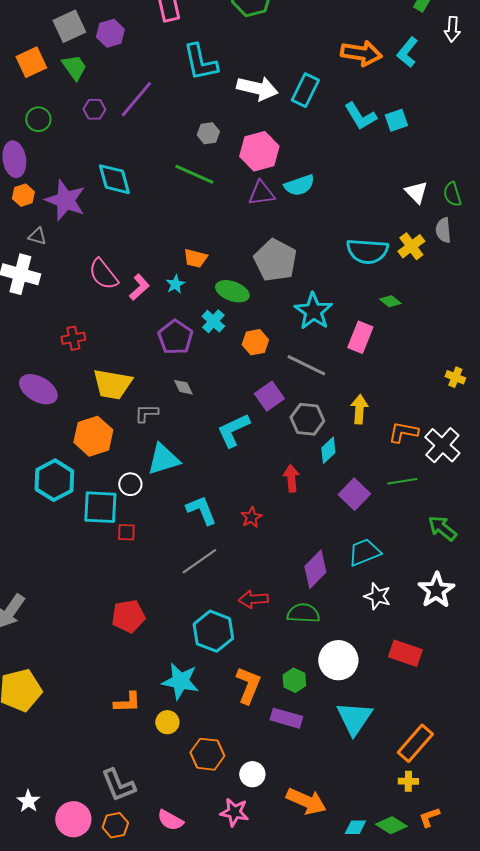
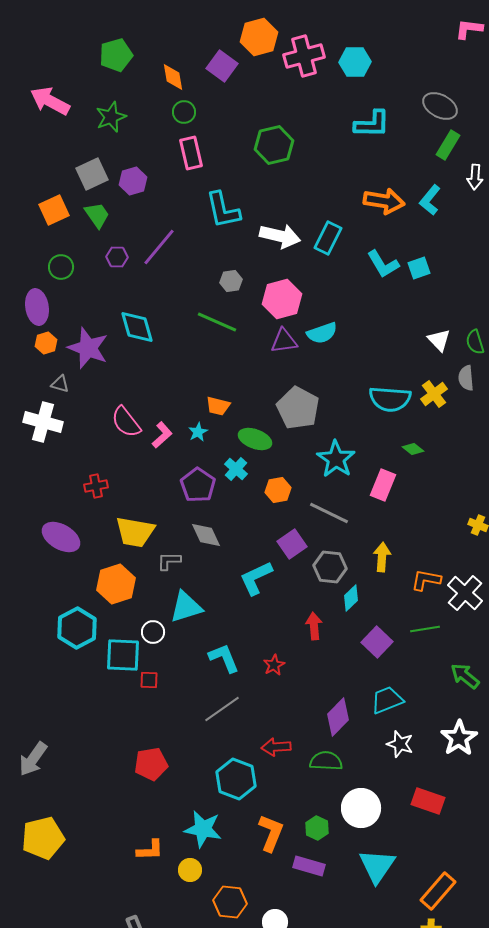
gray diamond: (183, 387) -> (206, 535), size x1.5

